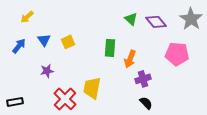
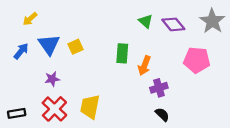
blue triangle: (44, 40) -> (49, 44), size x1.5
yellow trapezoid: (92, 88) -> (90, 107), moved
red cross: (65, 99) -> (54, 109), moved

